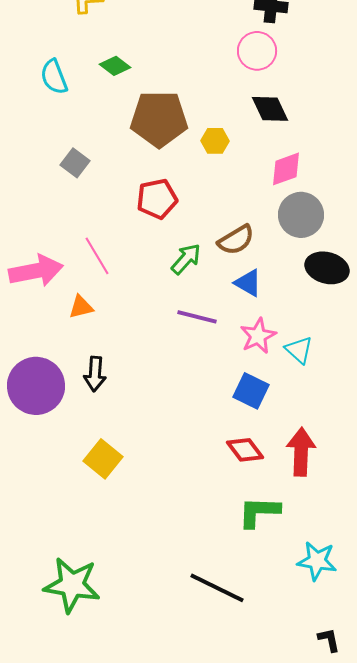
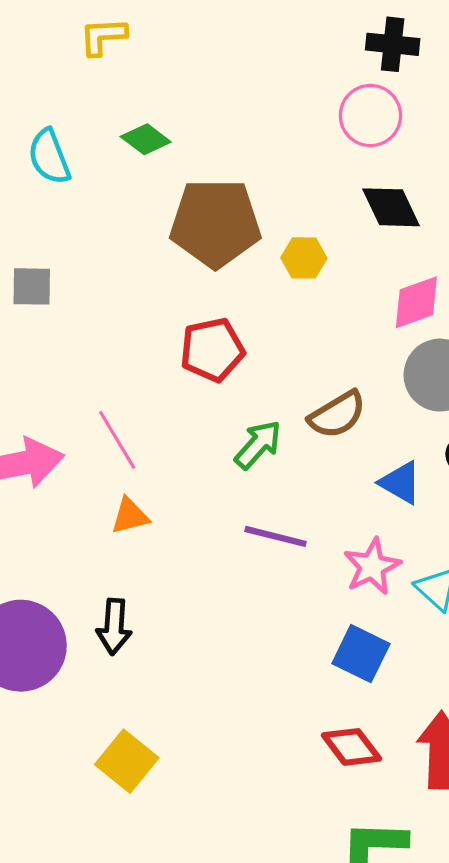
gray square: (75, 163) -> (32, 286), moved, turned -36
blue triangle: (248, 283) -> (401, 483), moved
orange triangle: (81, 307) -> (130, 516), moved

